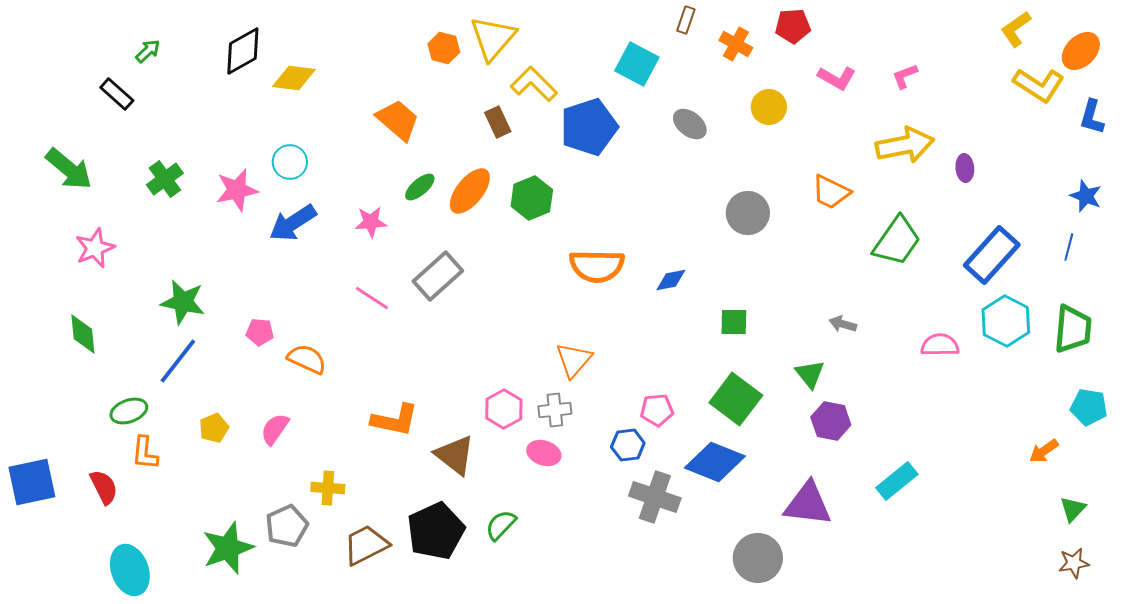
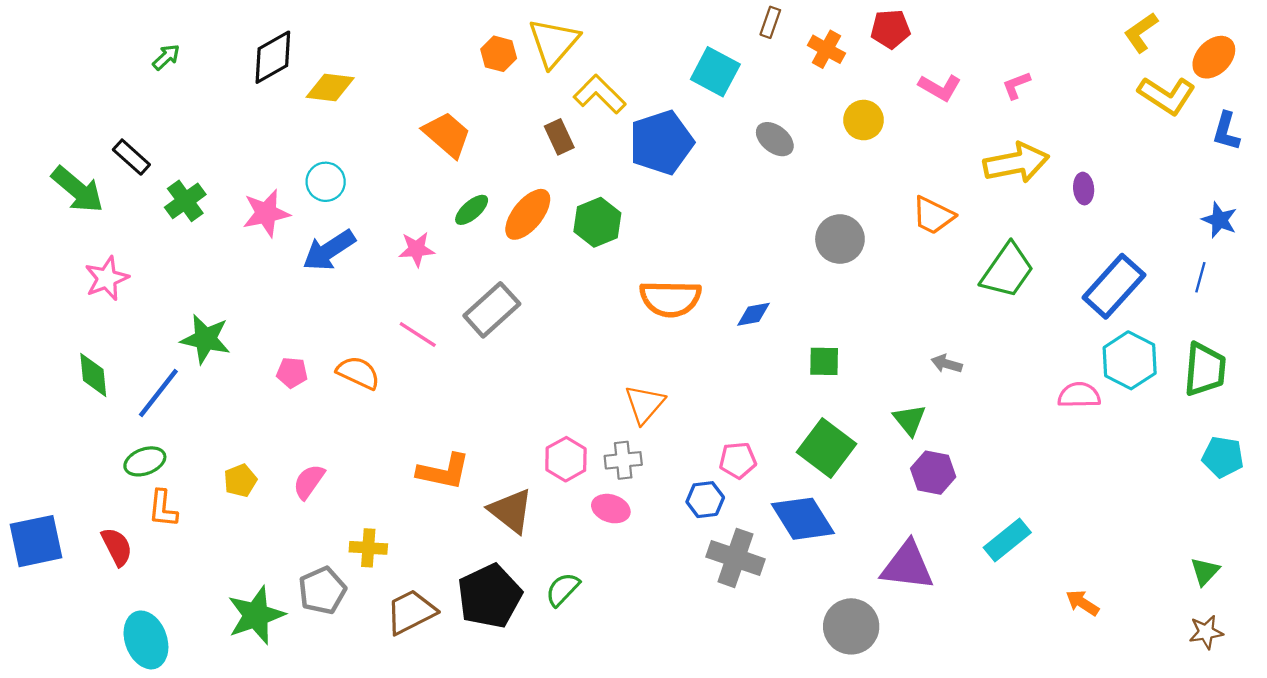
black rectangle: (117, 94) -> (131, 157), moved
pink semicircle: (940, 345) -> (1079, 395), moved
orange semicircle: (307, 359) -> (358, 373), moved
blue line: (178, 361) -> (158, 393), moved
orange arrow: (1044, 451) -> (1082, 603), moved, turned 68
blue diamond: (715, 462) -> (803, 519), turned 36

